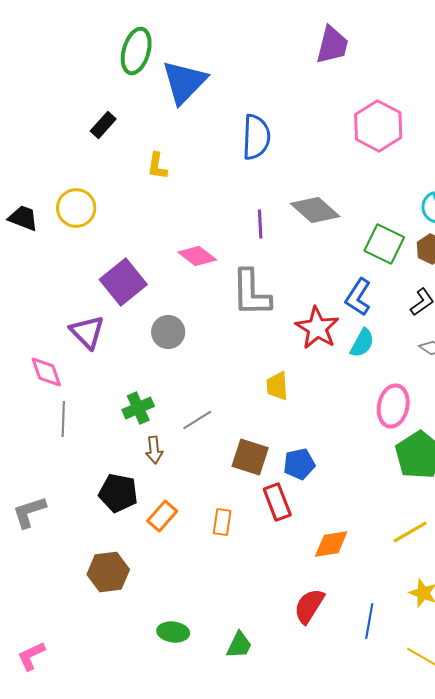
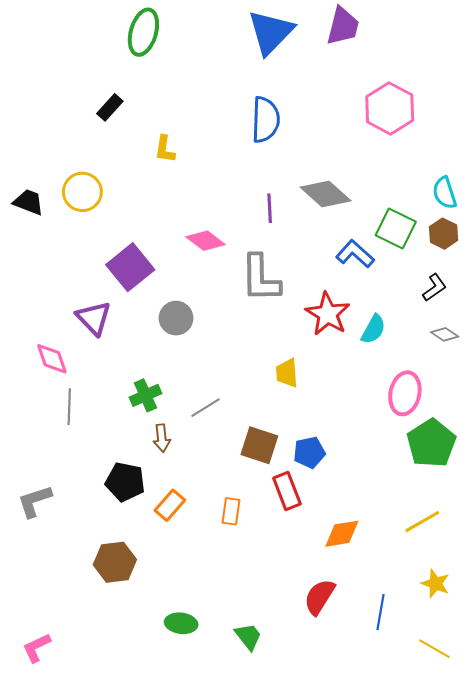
blue triangle: (184, 82) -> (271, 32), moved
blue L-shape: (358, 297) -> (355, 254), moved, turned 99
green trapezoid: (239, 645) -> (248, 636), turned -64

